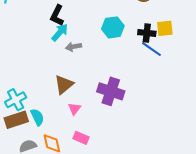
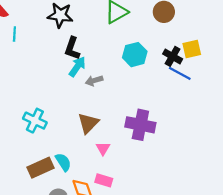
black cross: (147, 33) -> (173, 56), turned 30
cyan cross: (16, 100) -> (35, 121), moved, turned -30
pink rectangle: (81, 138) -> (104, 180), moved

